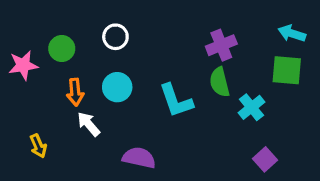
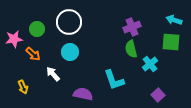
white circle: (115, 37) -> (69, 22), size x1.6
orange arrow: (75, 92) -> (33, 54), moved, turned -42
cyan L-shape: (176, 101) -> (114, 80), moved

